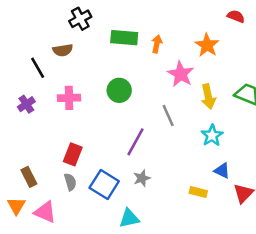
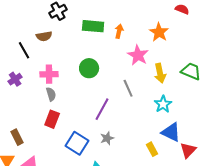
blue triangle: (222, 171) -> (171, 132), size x1.5
gray semicircle: (70, 182) -> (51, 94), moved
yellow rectangle: (198, 192) -> (152, 149), turned 48

